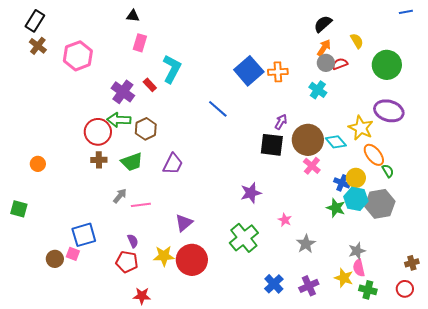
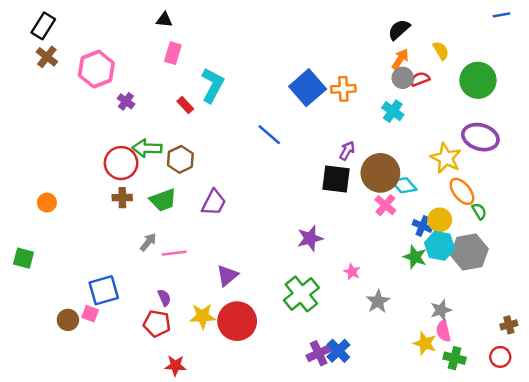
purple cross: (123, 92) -> (126, 101), moved, size x0.6
cyan diamond: (336, 142) -> (404, 185), moved
purple cross: (309, 286) -> (319, 353), moved

